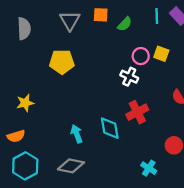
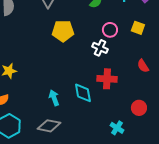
yellow square: (161, 54) -> (138, 28), moved
yellow pentagon: (62, 62) -> (63, 31), moved
red cross: (137, 112) -> (107, 79), turned 30

